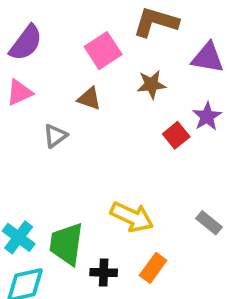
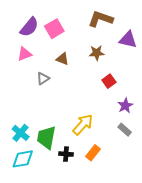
pink square: (103, 51) -> (54, 29), moved
purple star: (207, 116) -> (125, 106), moved
yellow arrow: (132, 217) -> (83, 124), turned -75

